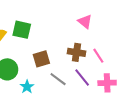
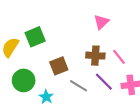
pink triangle: (85, 22) -> (101, 22), turned 42
green square: (22, 30) -> (35, 37), turned -30

